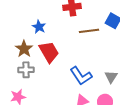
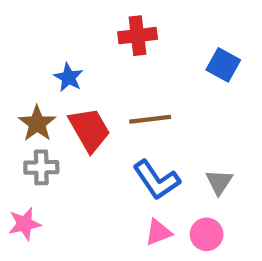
brown line: (89, 31) -> (150, 119), moved

